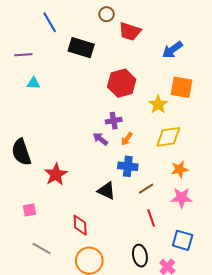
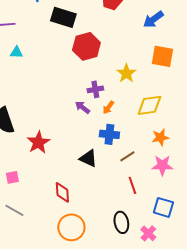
red hexagon: (122, 83) -> (86, 46), moved
yellow star: (158, 104) -> (126, 73), moved
gray line: (42, 248) -> (14, 210), moved

